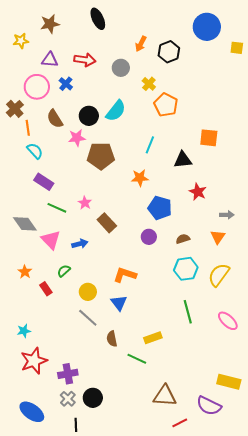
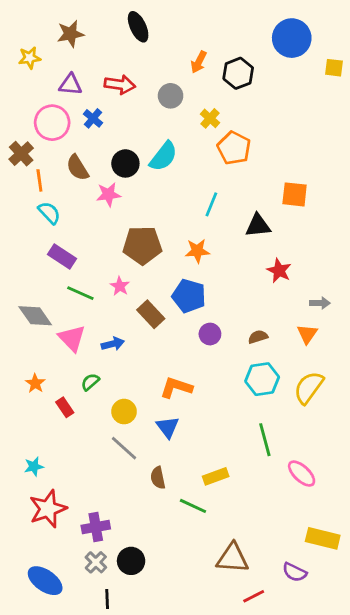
brown pentagon: (101, 156) -> (142, 245), moved
blue pentagon: (160, 208) -> (189, 296), moved
pink ellipse: (228, 321) -> (302, 474), moved
purple semicircle: (209, 406) -> (295, 572), size x0.7

